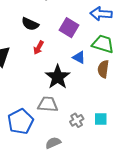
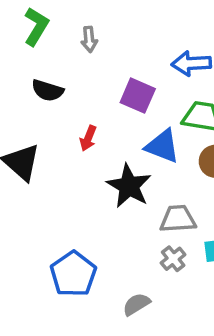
black semicircle: (30, 24) -> (47, 90), moved
blue triangle: (79, 57) -> (162, 146), size x1.5
gray trapezoid: (48, 104) -> (178, 219), moved

